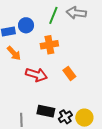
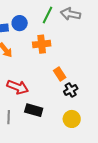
red arrow: (36, 75) -> (18, 87), moved
black cross: (65, 117) -> (71, 90), moved

